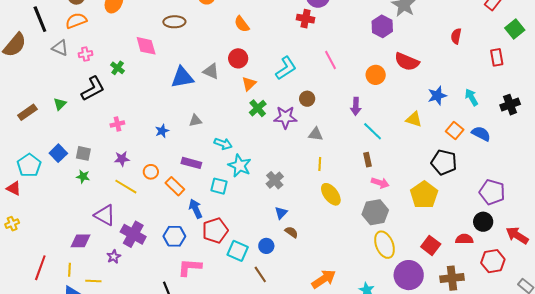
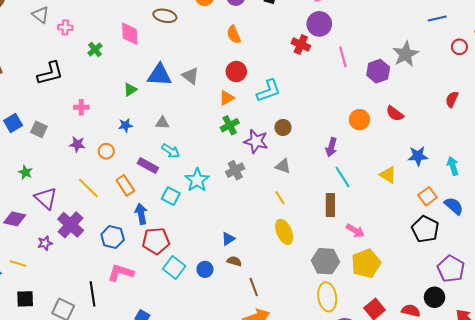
red circle: (238, 58) -> (236, 72), moved
pink line: (330, 60) -> (343, 57), moved
red semicircle: (407, 62) -> (395, 114), size x0.7
black L-shape: (93, 89) -> (50, 73), moved
green triangle: (60, 104) -> (130, 90), moved
cyan arrow: (223, 144) -> (171, 151), moved
brown rectangle: (368, 160) -> (330, 205), size x1.5
black pentagon: (444, 162) -> (425, 229), moved
yellow line: (320, 164) -> (280, 198), turned -48
orange circle: (151, 172) -> (106, 151), moved
green star: (83, 177) -> (25, 172), moved
gray cross: (275, 180) -> (235, 170), moved
pink arrow: (380, 183) -> (355, 231), moved
yellow line: (126, 187) -> (88, 188), moved
yellow pentagon: (424, 195) -> (366, 263), moved
brown semicircle: (291, 232) -> (234, 261), turned -32
brown line: (260, 274) -> (254, 287), moved

